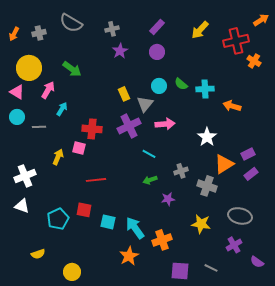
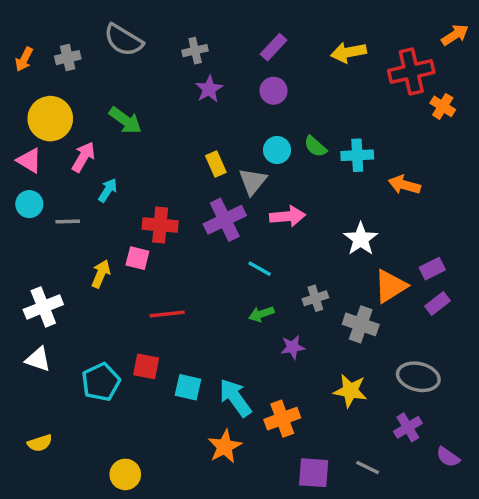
yellow arrow: (200, 30) -> (349, 52), turned 36
yellow semicircle: (38, 254) -> (40, 443), moved

